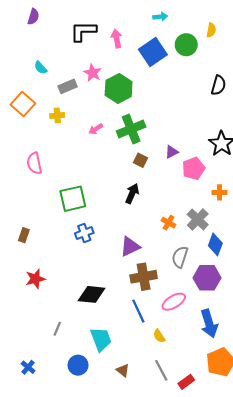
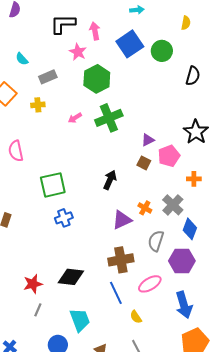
green circle: (186, 45) -> (162, 51), moved
pink star: (93, 73) -> (78, 52), moved
brown square: (140, 160) -> (144, 163), moved
purple triangle: (130, 247) -> (122, 220), moved
red star: (35, 279) -> (33, 284), moved

